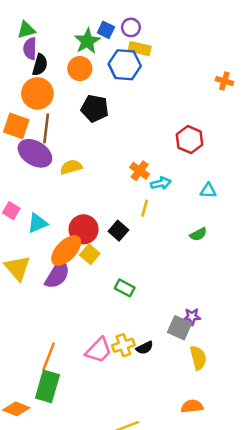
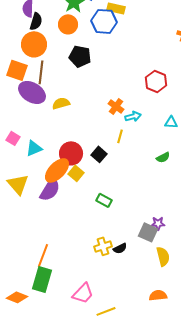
pink trapezoid: (99, 350) -> (83, 293), moved

